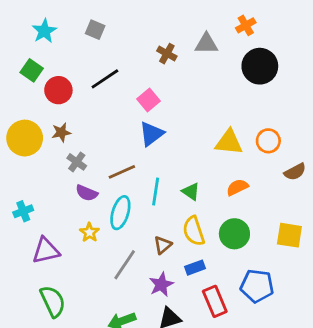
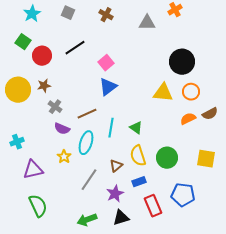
brown cross: (167, 54) -> (106, 15), moved
black circle: (260, 66) -> (182, 62), moved
orange semicircle: (237, 187) -> (188, 119), moved

